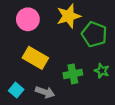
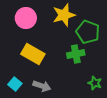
green star: (102, 71) -> (95, 83), moved
green cross: (73, 74) -> (76, 54), moved

